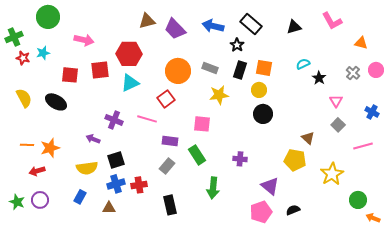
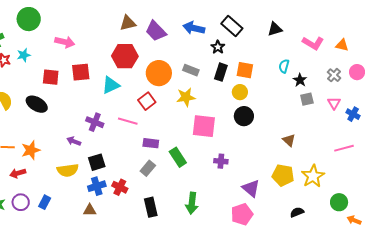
pink L-shape: (332, 21) -> (313, 43), moved, turned -30
red hexagon: (129, 54) -> (125, 56), moved
cyan semicircle: (303, 64) -> (284, 66), turned -48
yellow star: (219, 95) -> (186, 97), moved
pink triangle: (336, 101) -> (334, 103), moved
pink square: (202, 124) -> (204, 126), moved, size x1.4
gray square: (338, 125) -> (307, 99), moved, turned 32
yellow pentagon: (295, 160) -> (283, 175), moved
red cross: (139, 185) -> (120, 187), turned 35
green arrow: (213, 188) -> (192, 203), moved
blue rectangle: (80, 197) -> (45, 202), moved
black semicircle: (293, 210) -> (297, 212), moved

